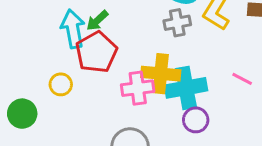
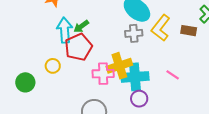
yellow cross: (161, 74) -> (119, 66), turned -30

